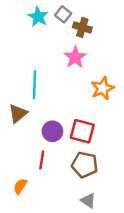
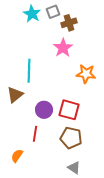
gray square: (63, 14) -> (53, 12), turned 32
brown cross: (82, 27) -> (69, 23), turned -35
orange star: (103, 88) -> (86, 74), turned 30

